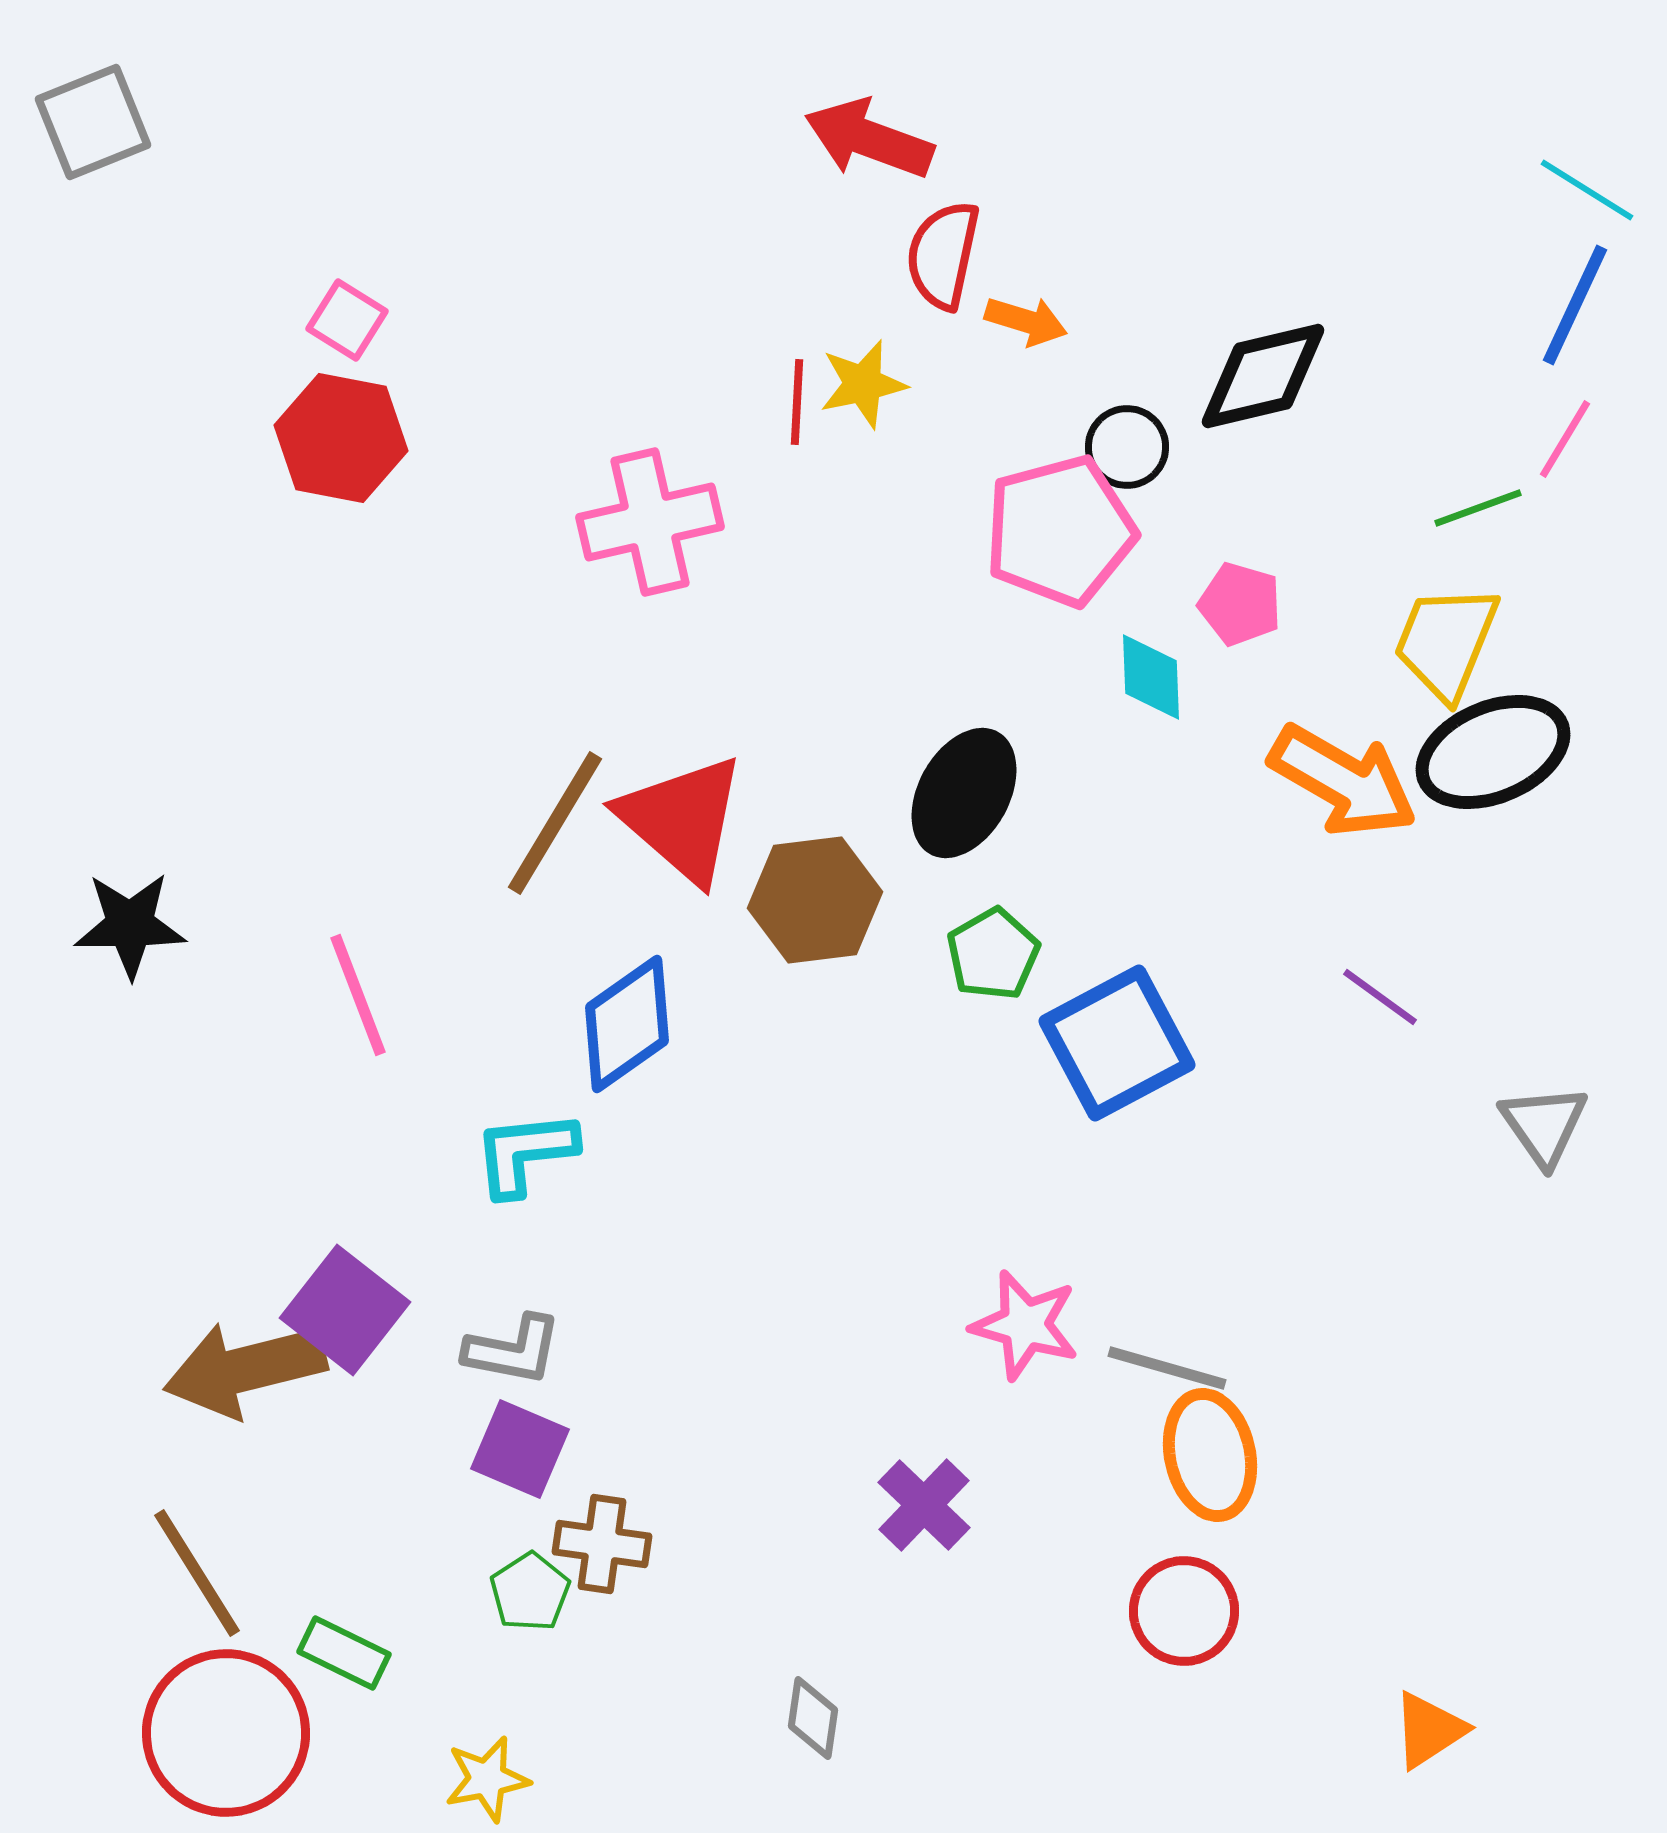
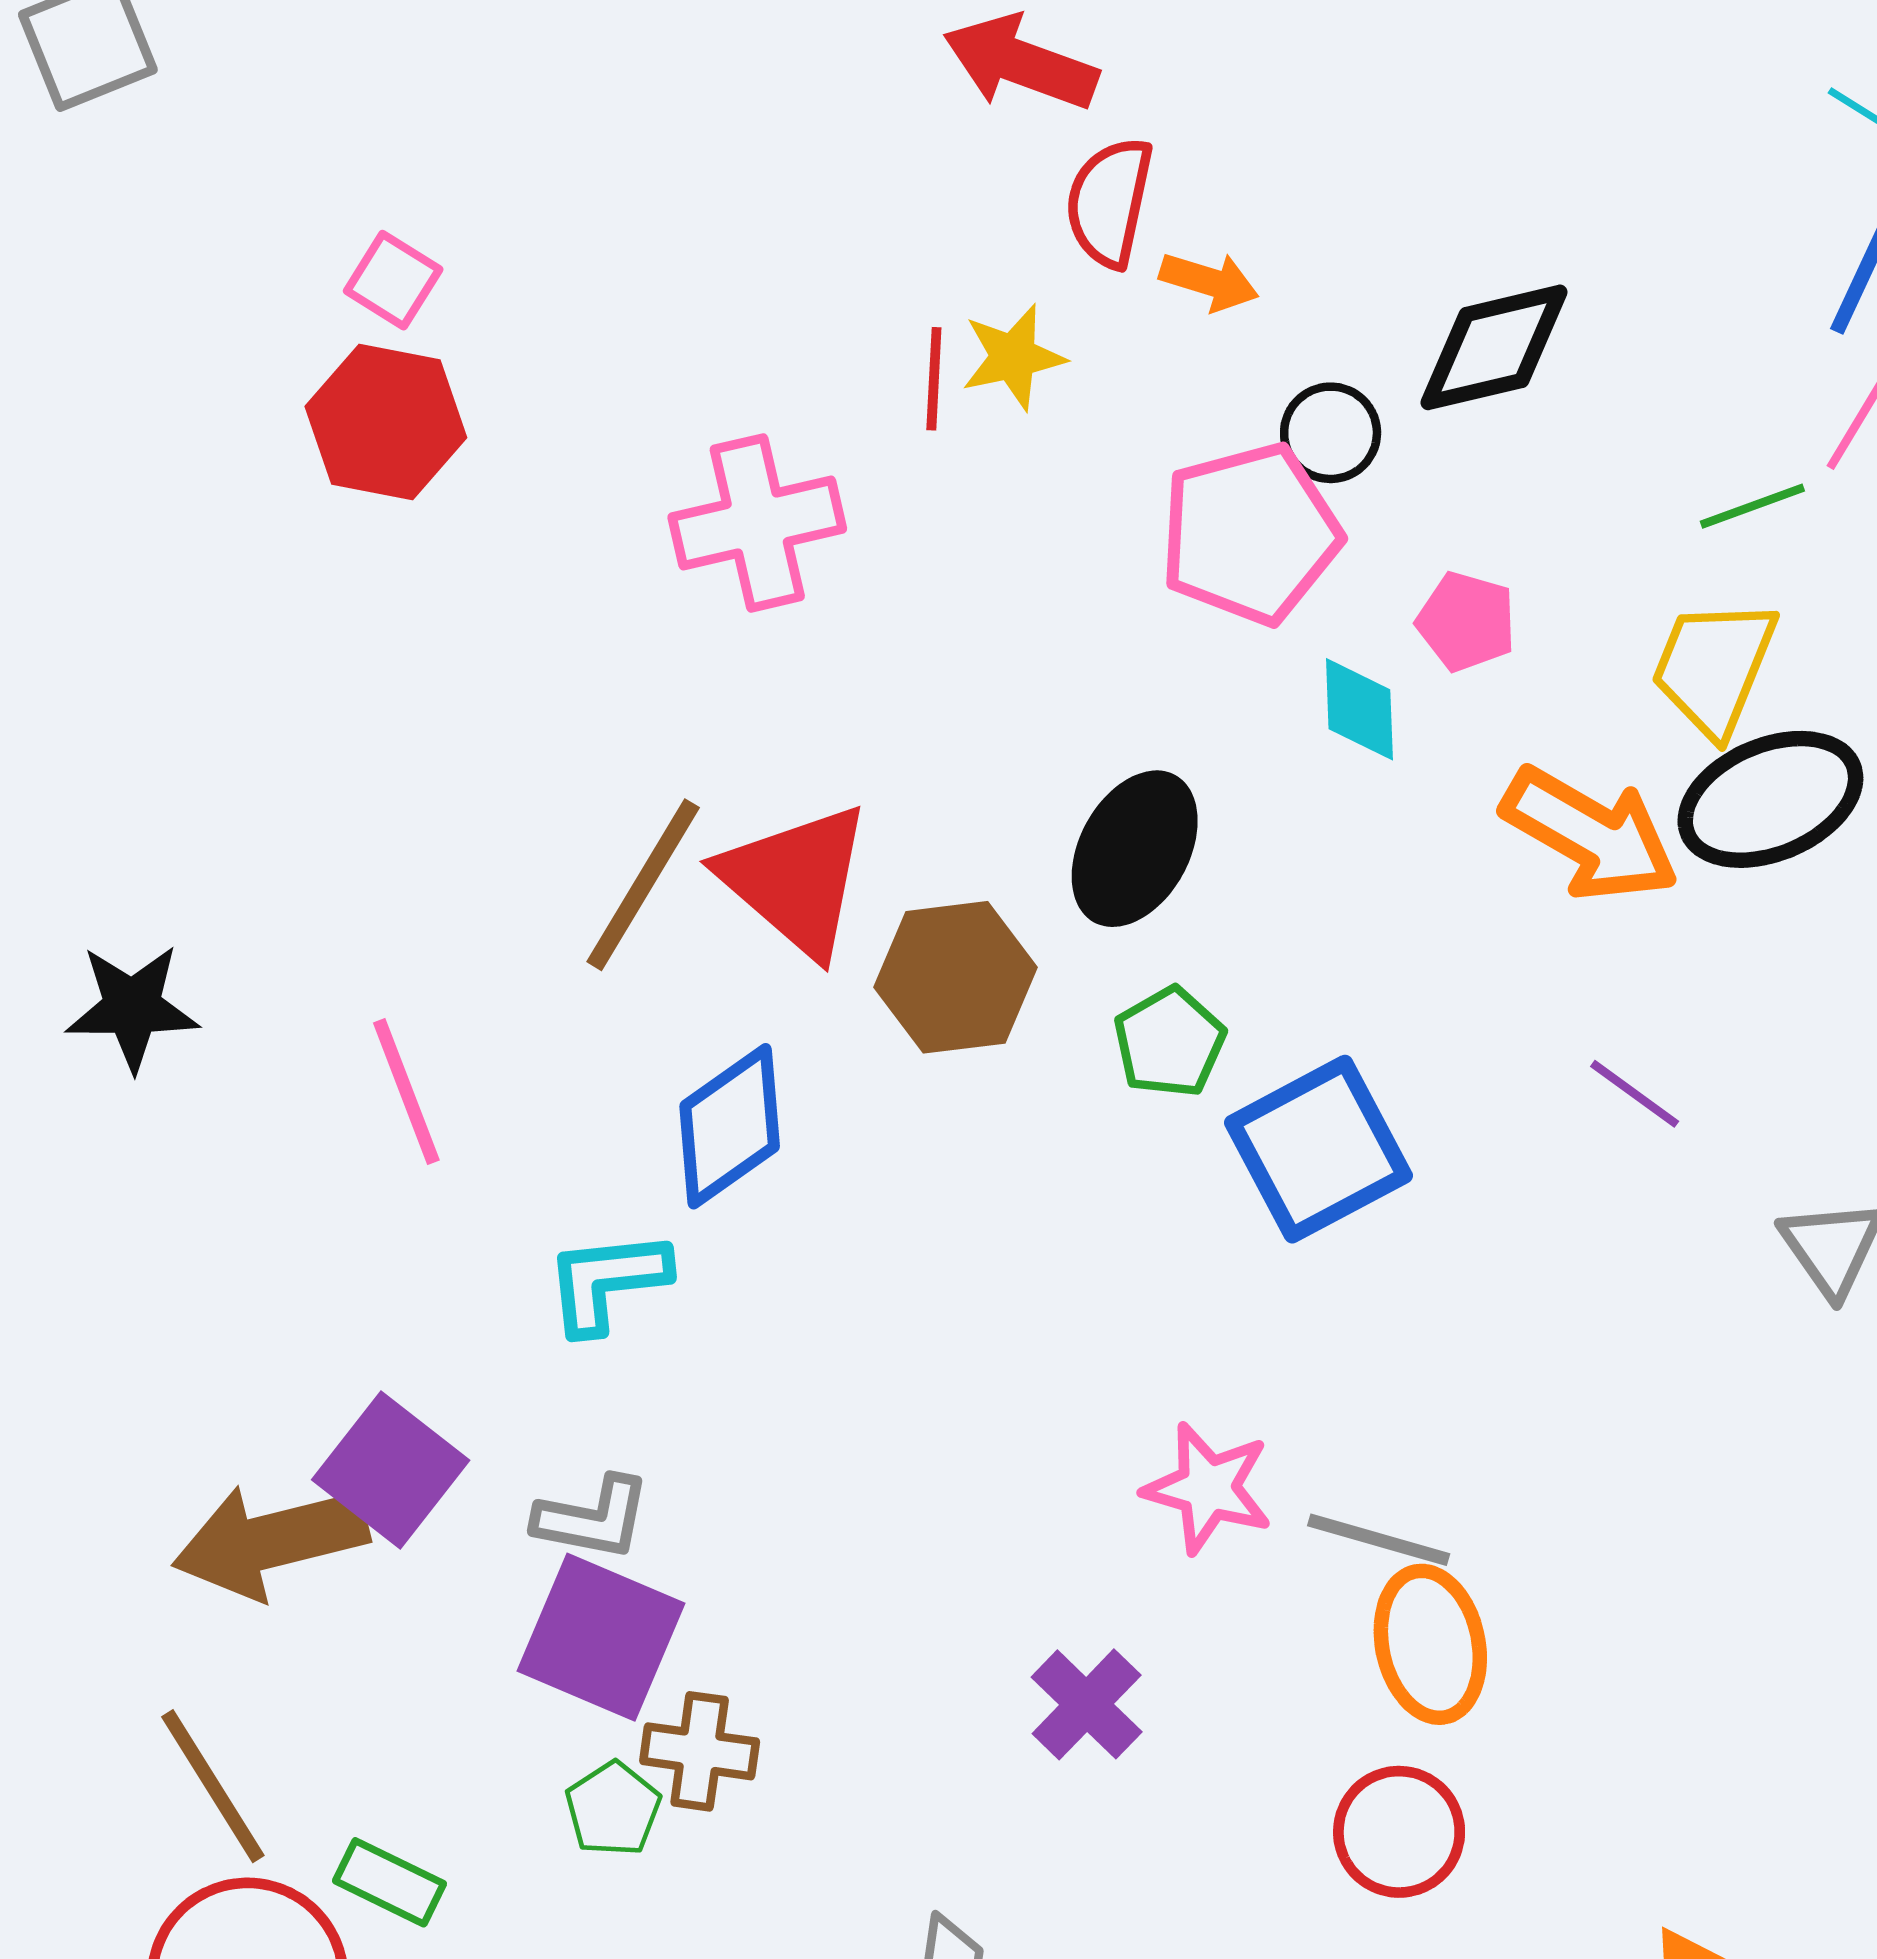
purple square: (520, 1449) -> (601, 1637), size x1.4

